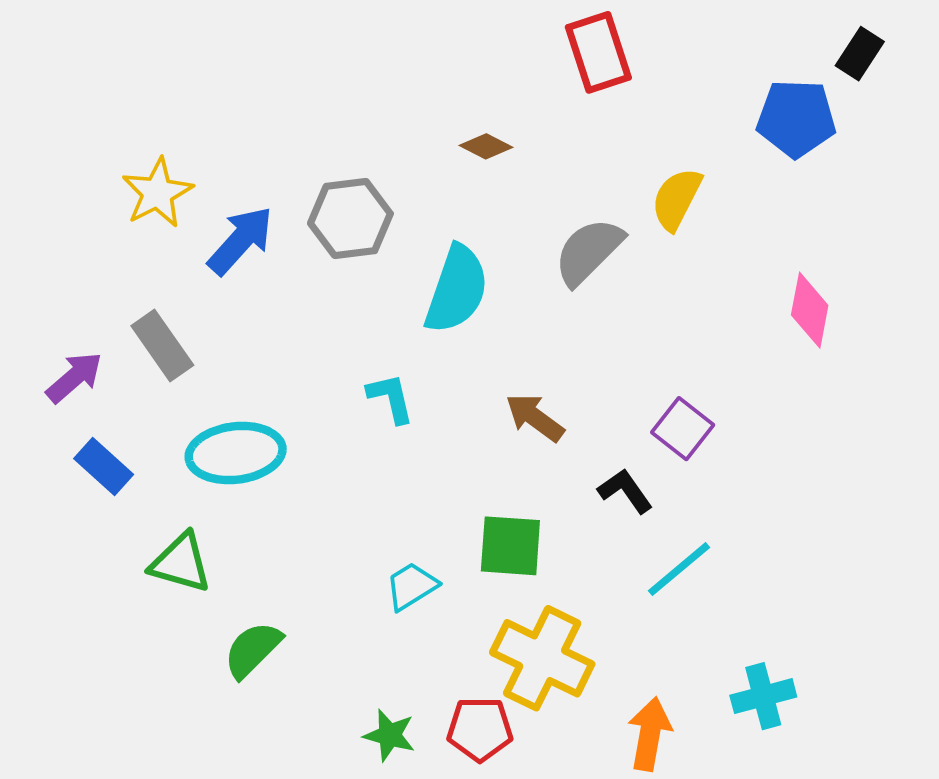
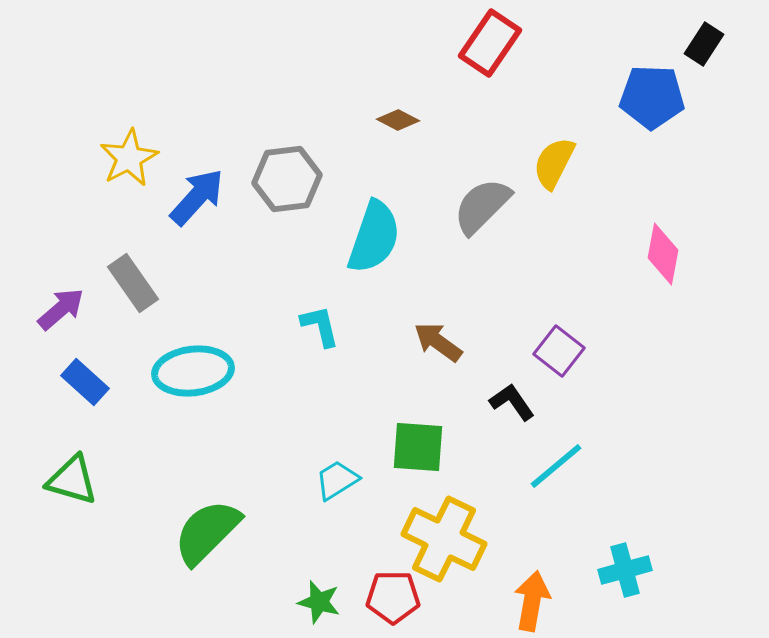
red rectangle: (598, 52) -> (490, 43), turned 52
green triangle: (181, 563) -> (72, 480), moved
green semicircle: (253, 650) -> (207, 532), size x1.4

